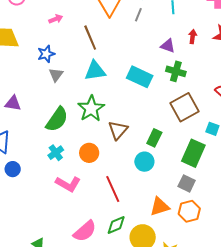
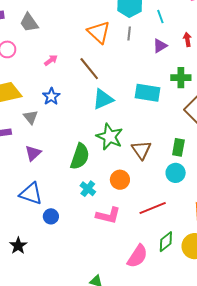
purple triangle: (168, 46) -> (160, 46), moved, turned -35
gray triangle: (56, 75) -> (31, 117), moved
purple triangle: (13, 103) -> (33, 153), turned -36
red line: (113, 189) -> (153, 208), turned -72

